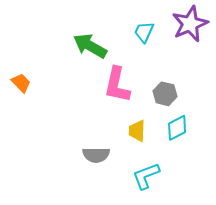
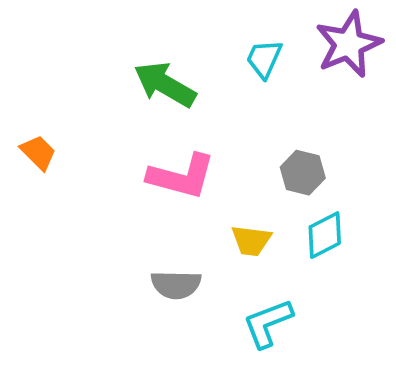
pink L-shape: (117, 85) -> (181, 176), moved, turned -87
yellow trapezoid: (137, 131) -> (251, 241), turned -85

